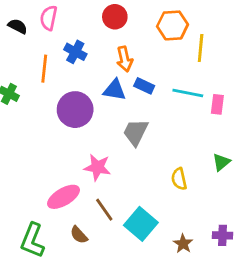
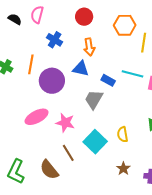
orange line: (44, 69) -> (31, 64), moved
blue rectangle: (144, 86) -> (108, 80), moved
pink ellipse: (64, 197) -> (37, 117), moved
cyan square: (141, 224) -> (95, 142), moved
brown semicircle: (79, 235) -> (49, 170), size x1.5
brown star: (183, 244) -> (123, 169), moved

